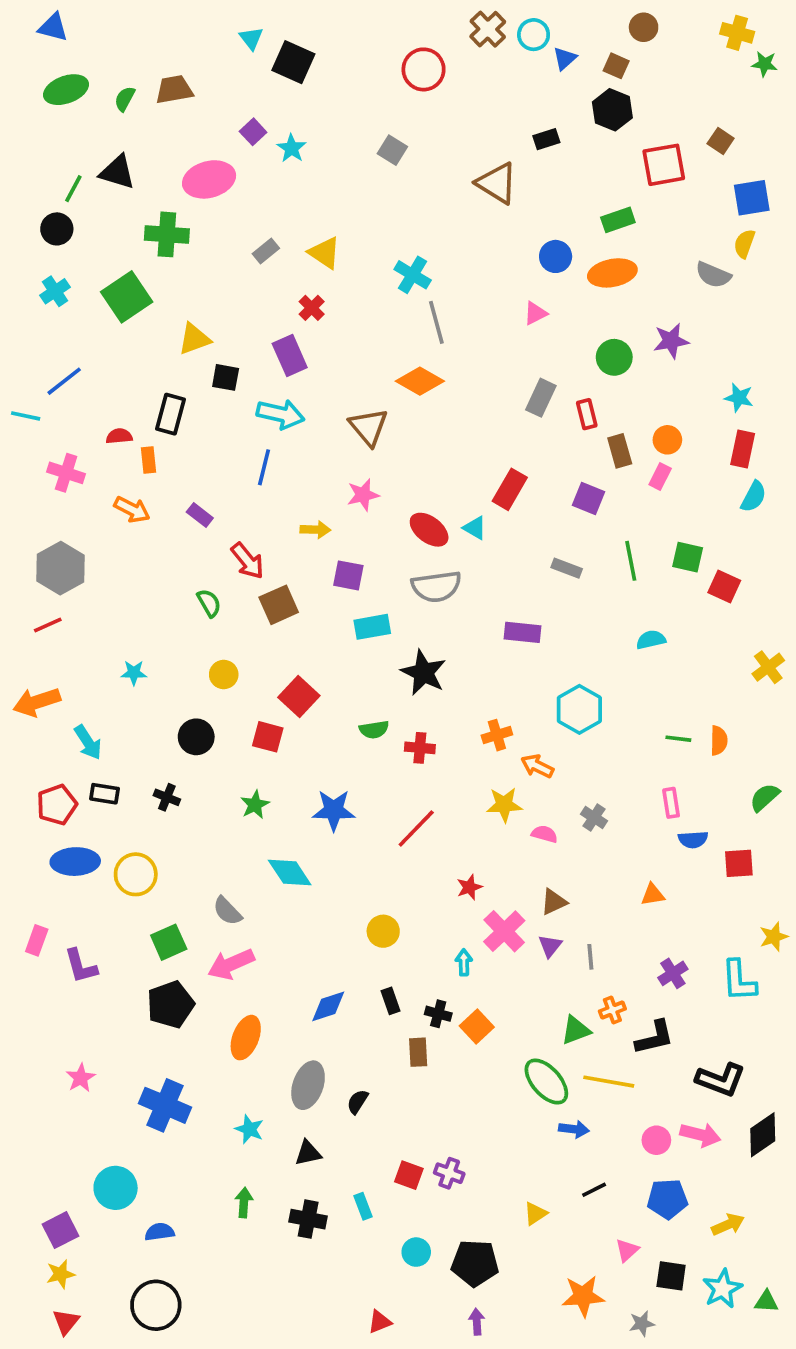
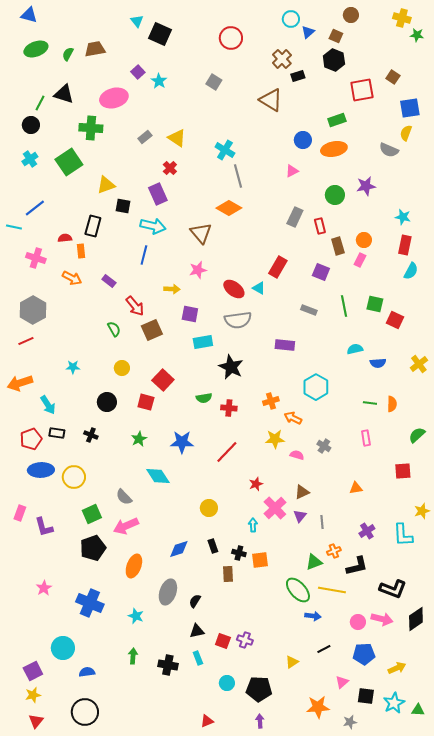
brown cross: (488, 29) -> (282, 59), moved
blue semicircle: (693, 840) -> (378, 363), moved
orange square: (477, 1027) -> (260, 560), turned 36
black triangle: (308, 1153) -> (197, 631), moved

